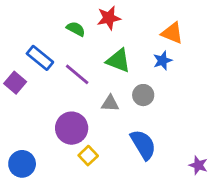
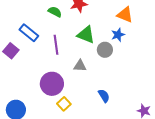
purple line: (77, 74) -> (56, 45), turned 42
gray circle: (143, 95) -> (105, 50), moved
blue semicircle: (143, 145) -> (104, 96), size x0.6

